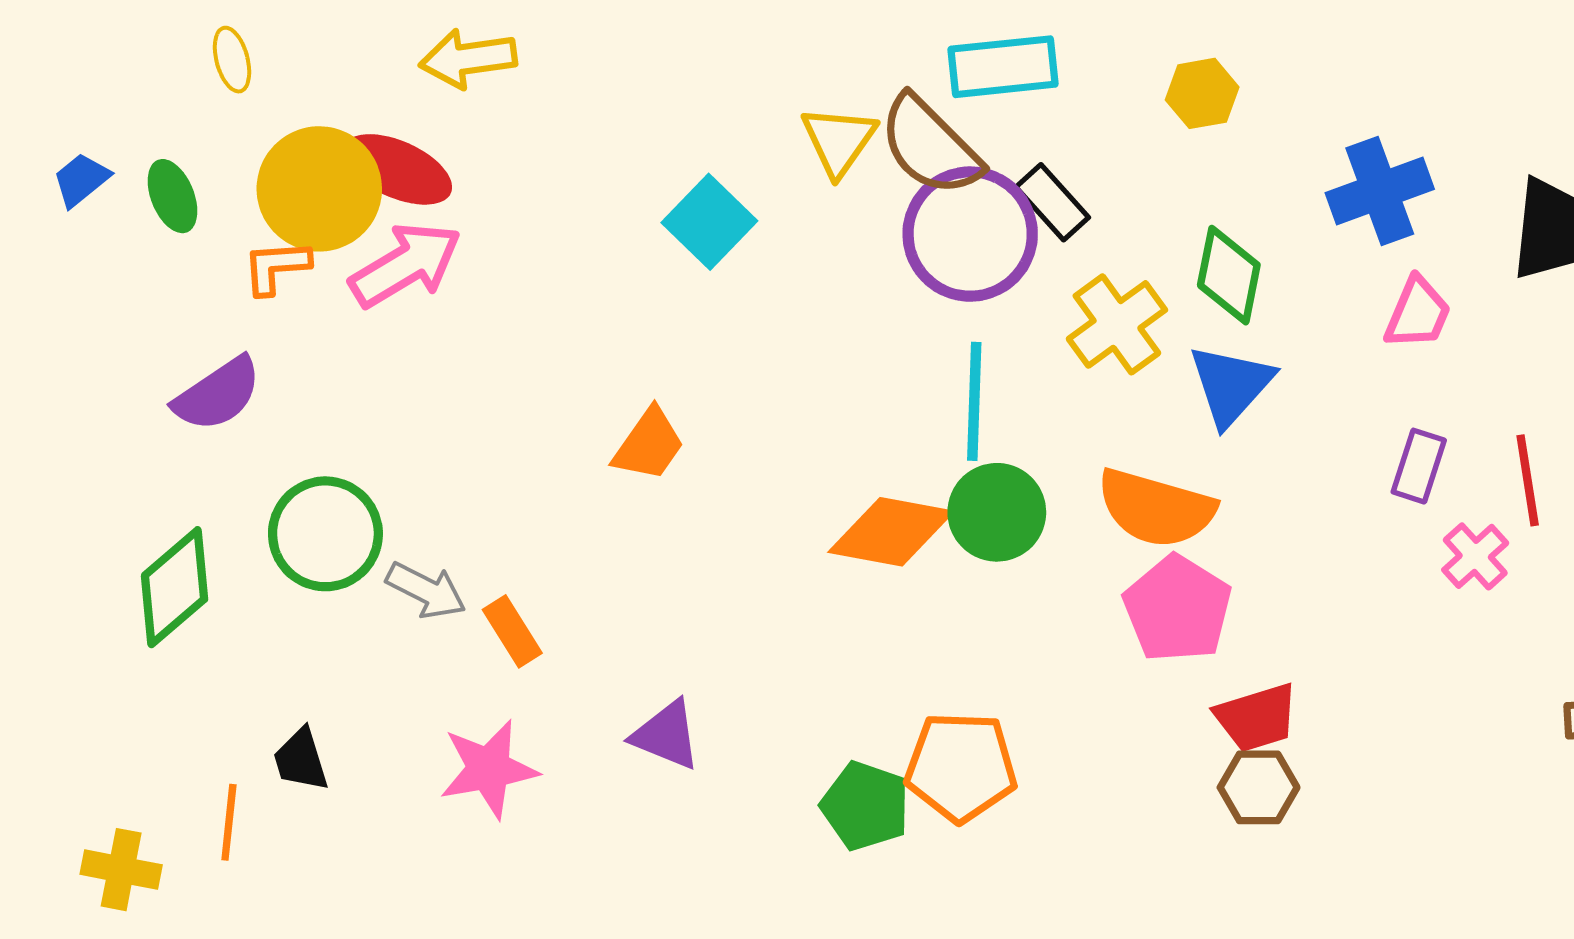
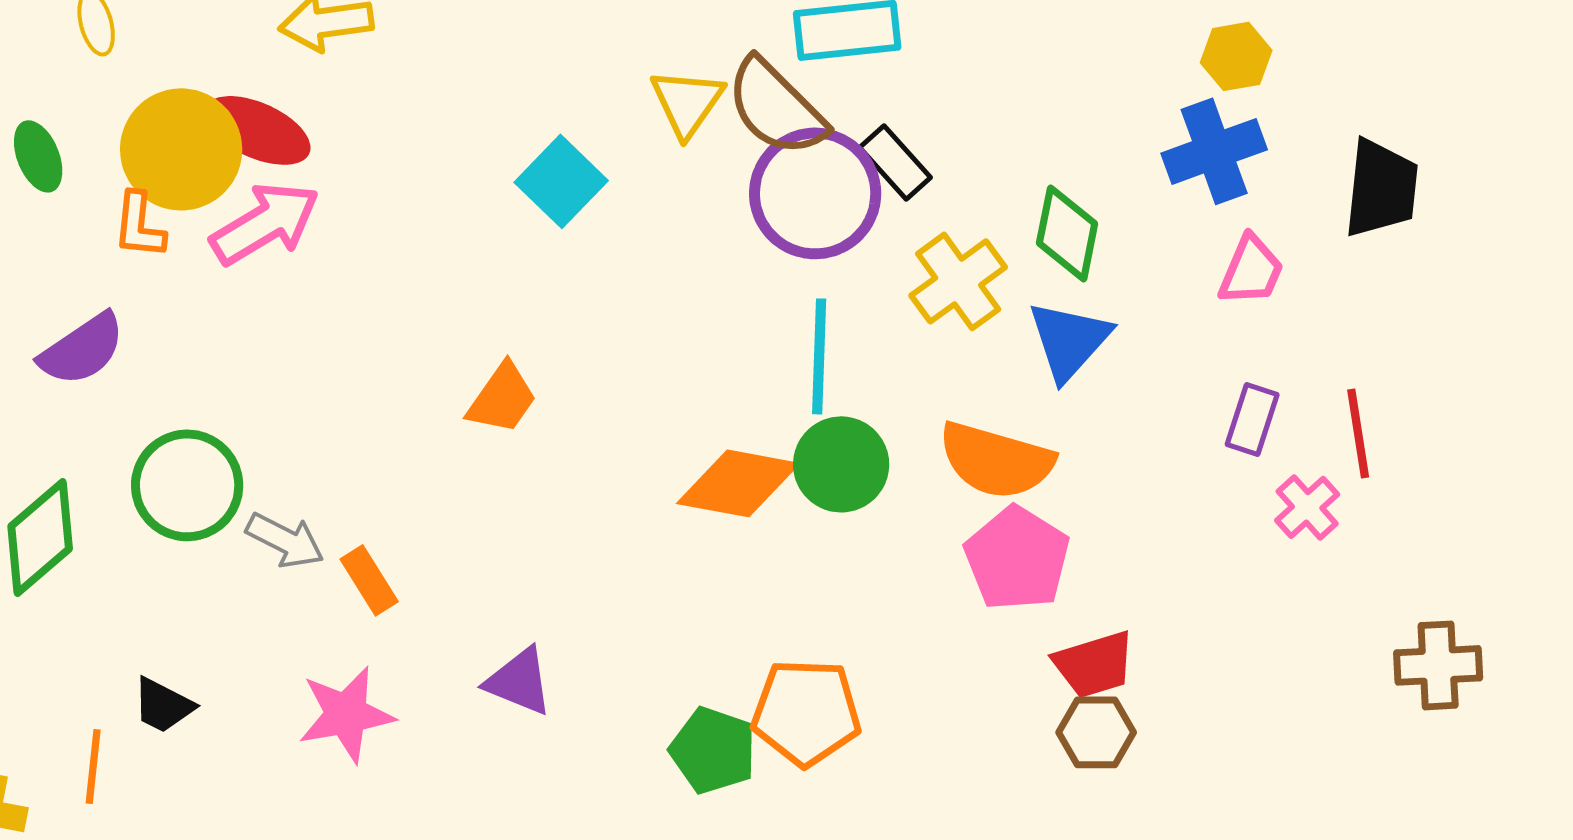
yellow hexagon: (1202, 93) -> (1236, 56), moved
orange L-shape: (276, 267) -> (139, 225), turned -80
black trapezoid: (301, 760) -> (163, 705), turned -46

